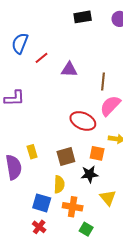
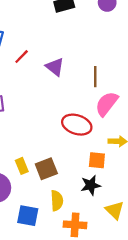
purple triangle: (69, 70) -> (55, 67), turned 42
brown square: (66, 157) -> (46, 169), moved
blue square: (42, 203) -> (28, 216), moved

